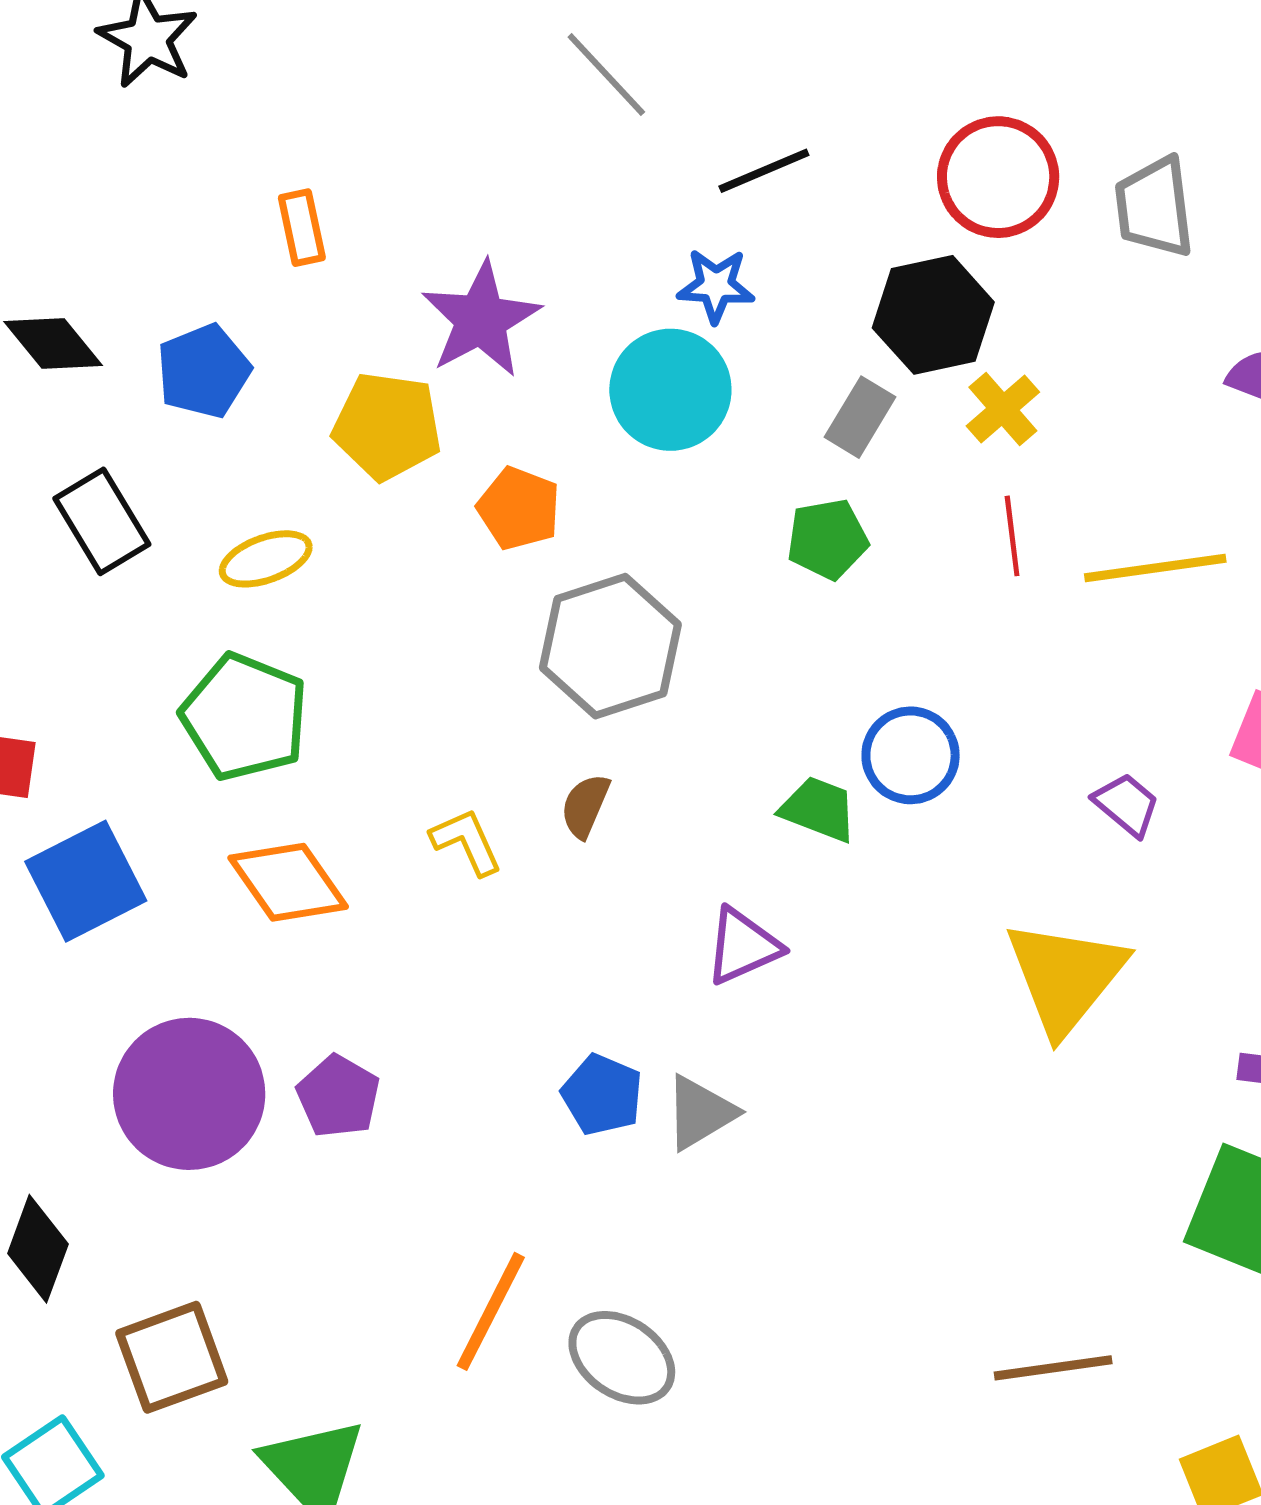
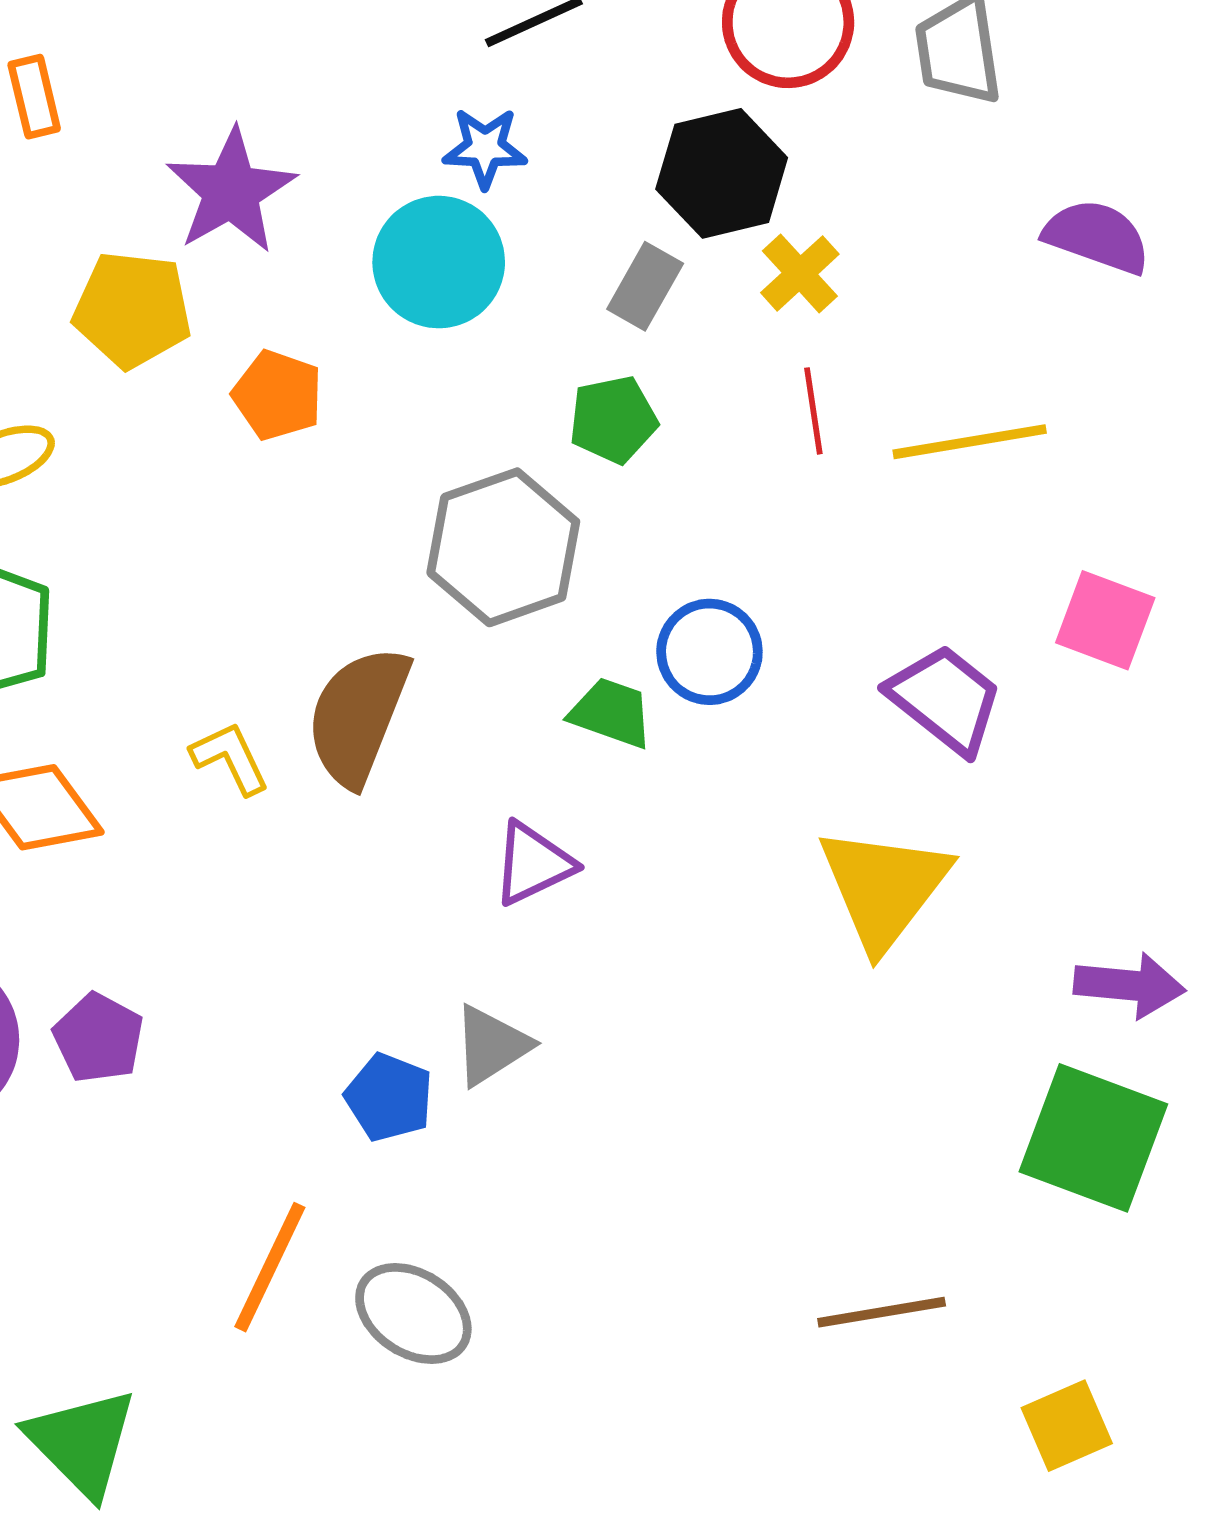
gray hexagon: (610, 646) -> (503, 547), moved
purple trapezoid: (1127, 805) -> (945, 699), size x1.6
brown semicircle: (585, 806) -> (358, 716), size x2.0
blue pentagon: (602, 1095) -> (389, 1097), moved

